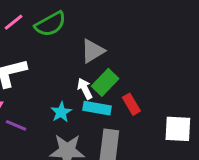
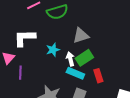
cyan star: (61, 112) -> (53, 50), moved
purple line: (16, 125) -> (20, 73), turned 56

